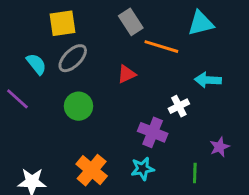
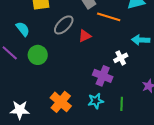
gray ellipse: (73, 58) -> (64, 25), moved
green circle: (79, 106) -> (38, 55), moved
green line: (195, 173) -> (122, 104), moved

